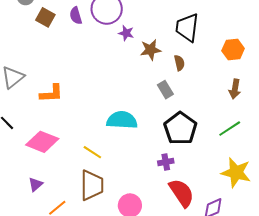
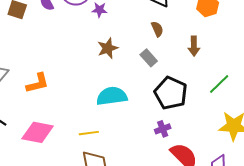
brown star: (151, 50) -> (108, 48), moved
brown arrow: (235, 89) -> (194, 46), moved
yellow line: (92, 152) -> (89, 133), turned -30

